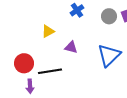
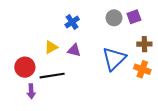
blue cross: (77, 10) -> (72, 22), moved
yellow triangle: (48, 31) -> (51, 47), moved

